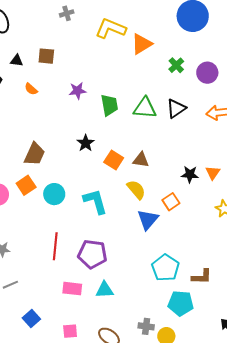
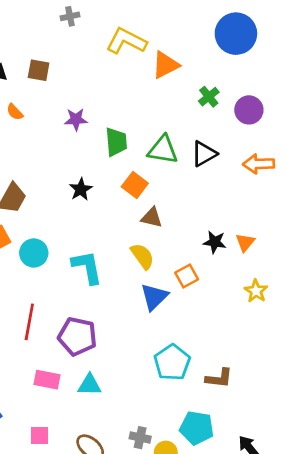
orange square: (114, 160) -> (135, 185), moved
cyan pentagon: (181, 303) -> (197, 428), moved

